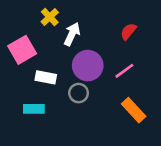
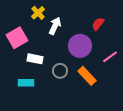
purple circle: (88, 66) -> (80, 46), moved
pink line: (124, 71) -> (110, 57), moved
orange rectangle: (134, 110) -> (87, 76), moved

